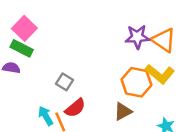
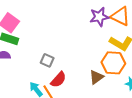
orange hexagon: (136, 82) -> (113, 63), moved

